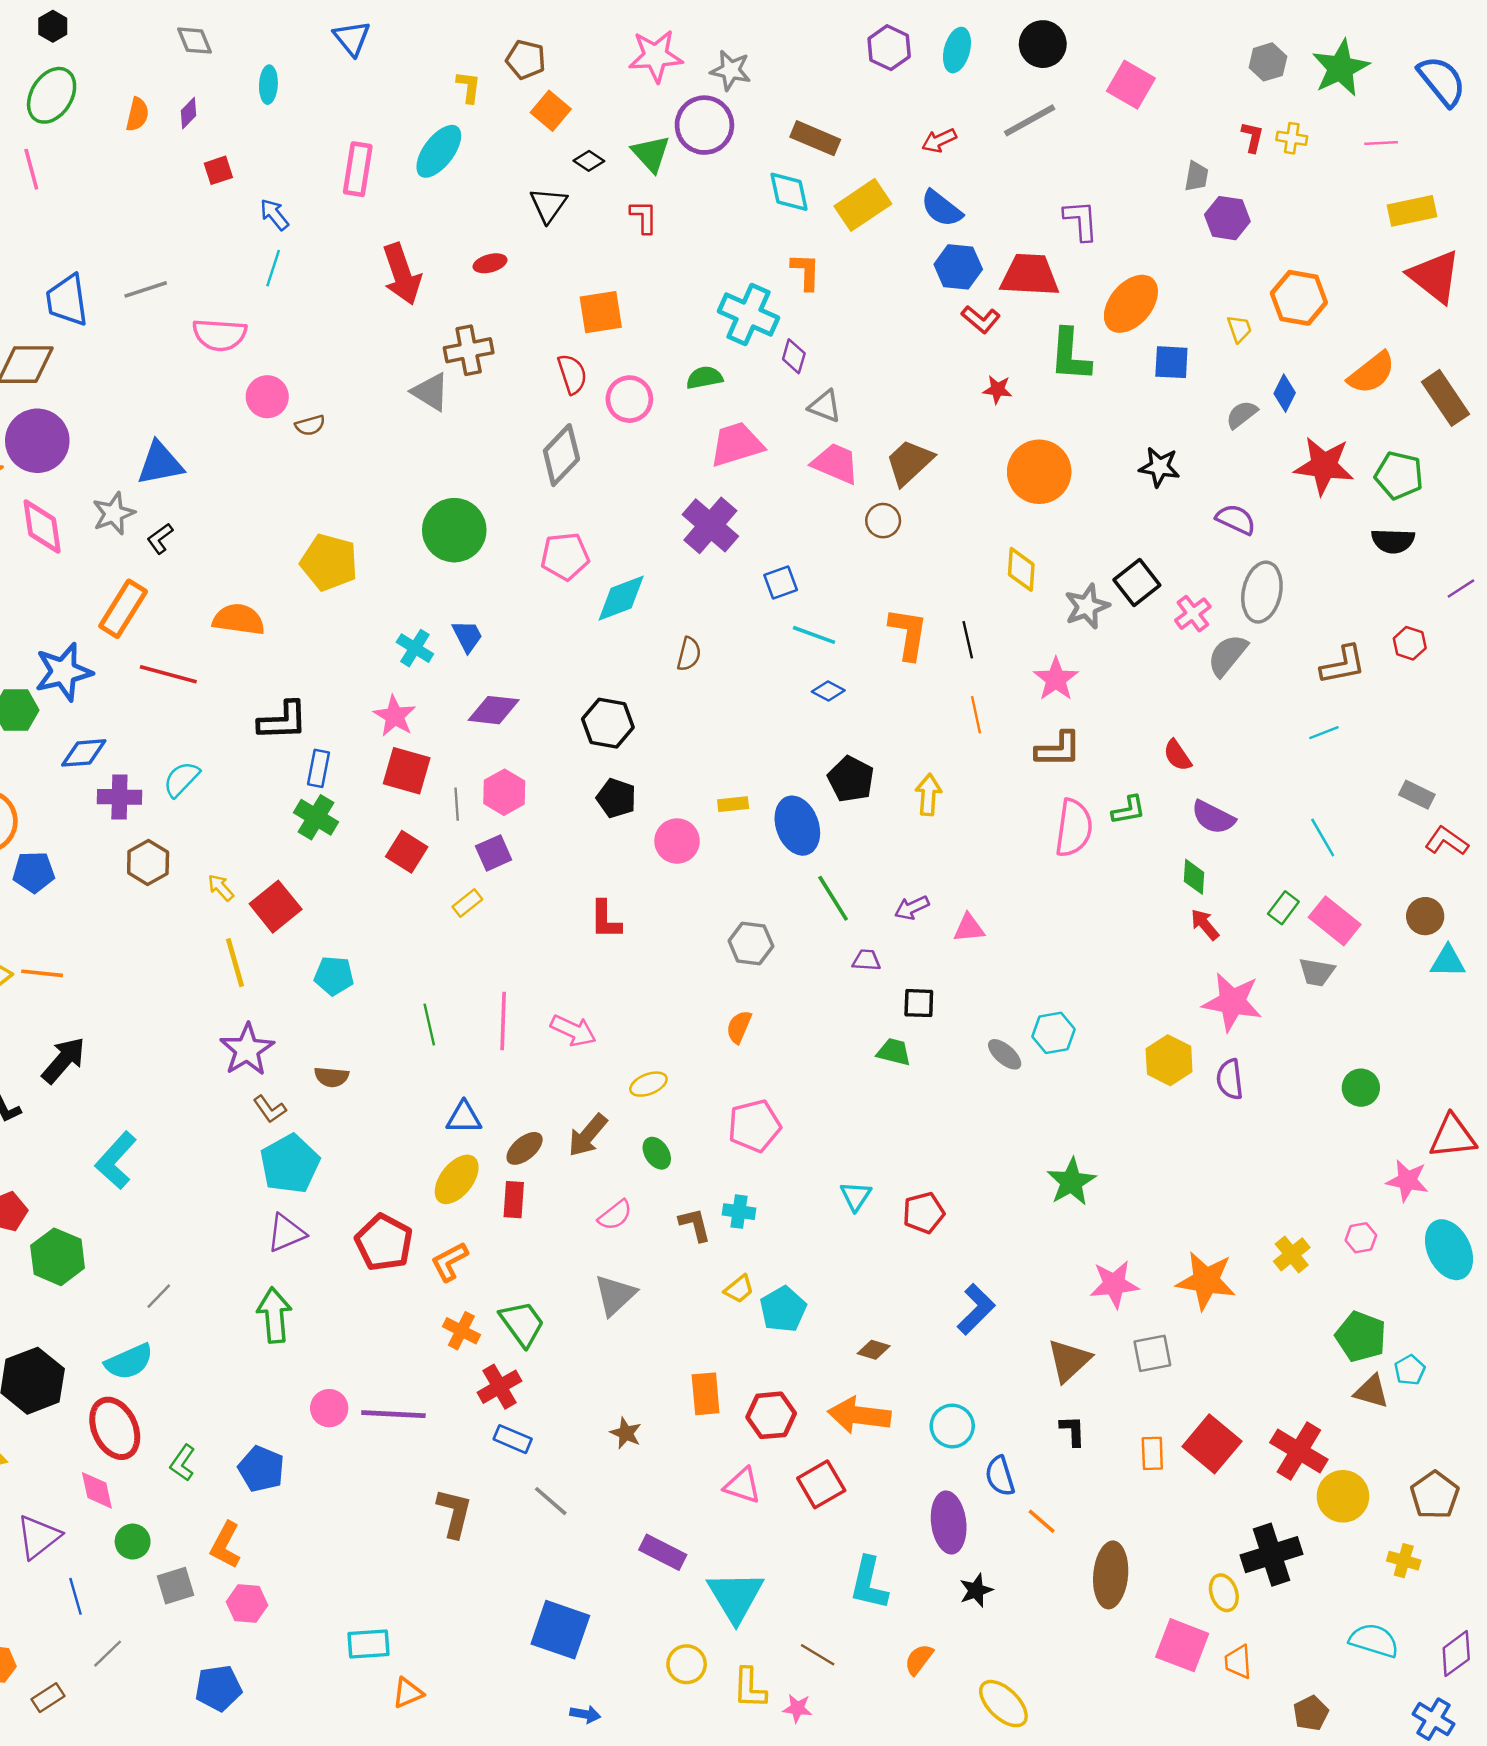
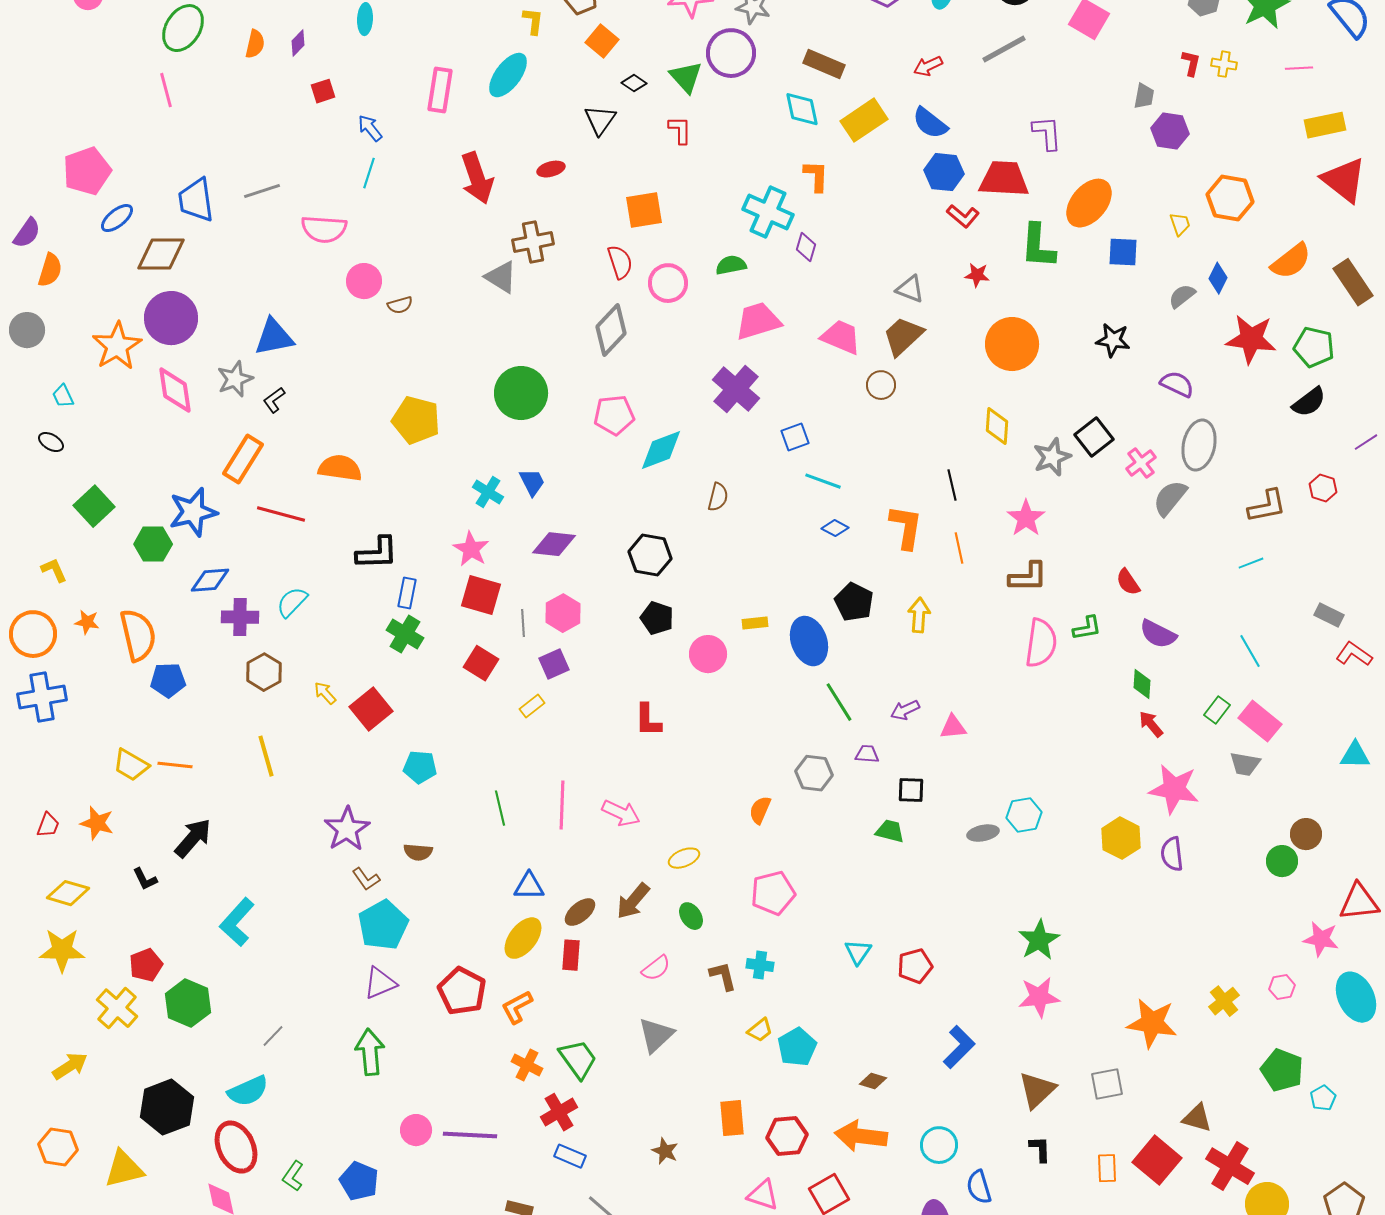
gray triangle: (825, 406) -> (910, 289), moved
black semicircle: (1393, 541) -> (1309, 402), turned -39
orange L-shape: (908, 634) -> (906, 527), moved
brown circle: (1425, 916) -> (1306, 834), moved
gray hexagon: (751, 944) -> (814, 773), moved
yellow line: (235, 963) -> (266, 756), moved
gray ellipse: (1005, 1054) -> (983, 833), turned -52
pink star: (1114, 1284) -> (1039, 997), moved
brown triangle: (1372, 1391) -> (1197, 1118), moved

